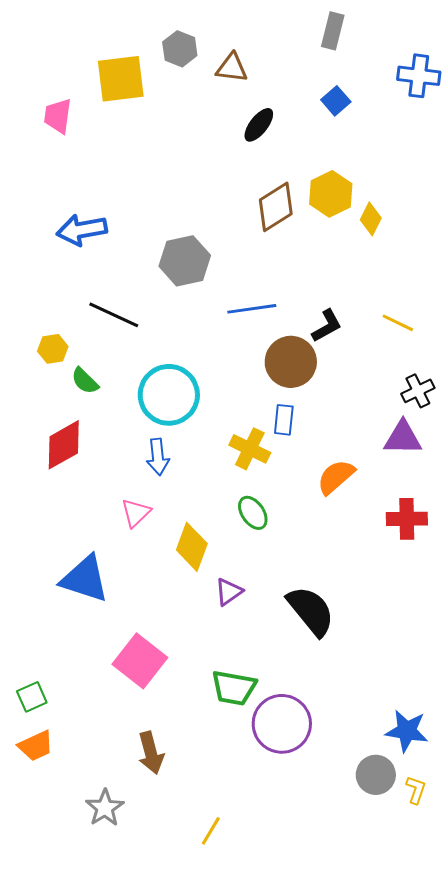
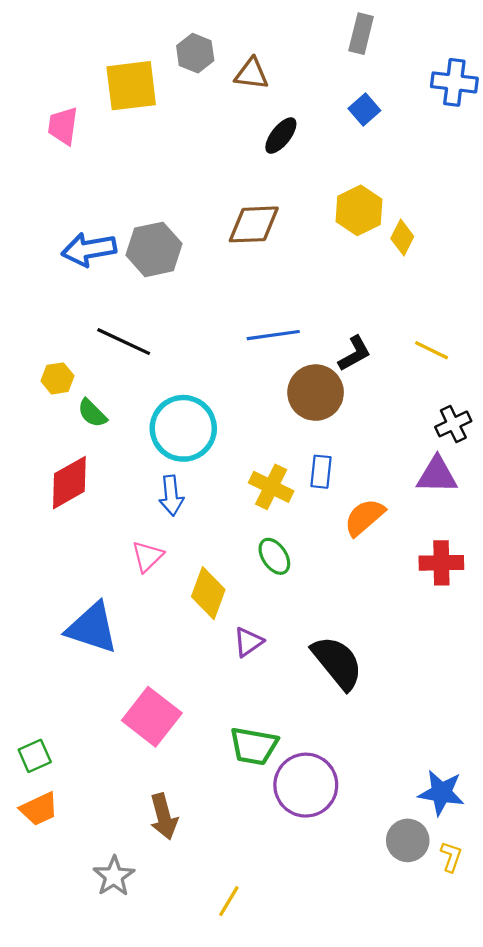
brown diamond: (276, 207) -> (254, 224), moved, turned 30
gray hexagon: (185, 261) -> (154, 249), moved
blue rectangle: (284, 420) -> (321, 472), moved

